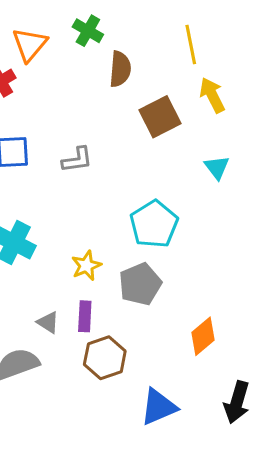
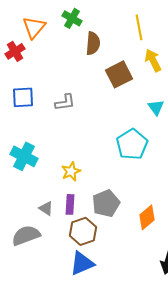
cyan pentagon: (154, 224) -> (132, 144), moved
gray pentagon: (140, 284) -> (106, 203), moved
blue triangle: (159, 407) -> (82, 263), moved

